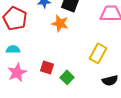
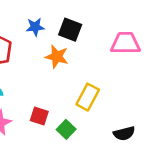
yellow rectangle: (98, 53) -> (88, 97), moved

